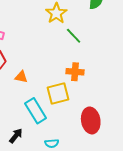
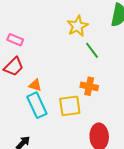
cyan rectangle: (36, 111) -> (37, 105), moved

